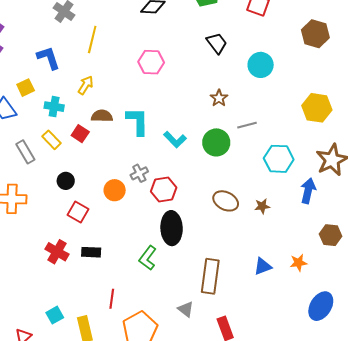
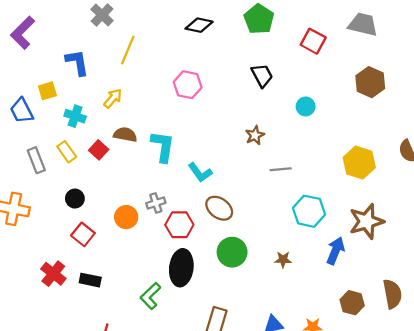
cyan circle: (261, 65) -> (306, 106), size x0.7
green circle: (216, 142) -> (232, 252), moved
brown ellipse: (226, 201) -> (219, 208), moved

